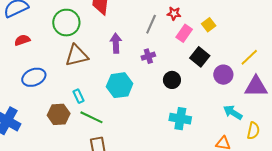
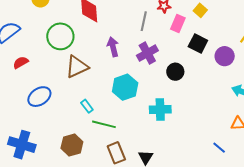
purple cross: (148, 56) -> (147, 53), size x1.5
brown hexagon: (59, 114) -> (72, 145), moved
cyan cross: (180, 119) -> (160, 109), moved

